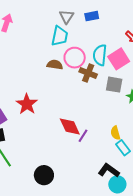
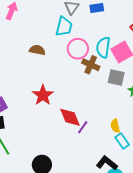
brown semicircle: (55, 65) -> (37, 50), moved
red star: (27, 104) -> (43, 95), moved

